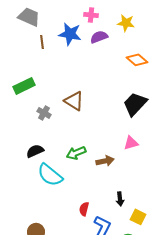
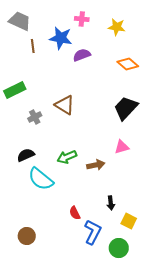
purple semicircle: (99, 37) -> (82, 55), moved
gray cross: (44, 113) -> (35, 117), turned 32
red semicircle: (84, 209) -> (75, 213), turned -40

